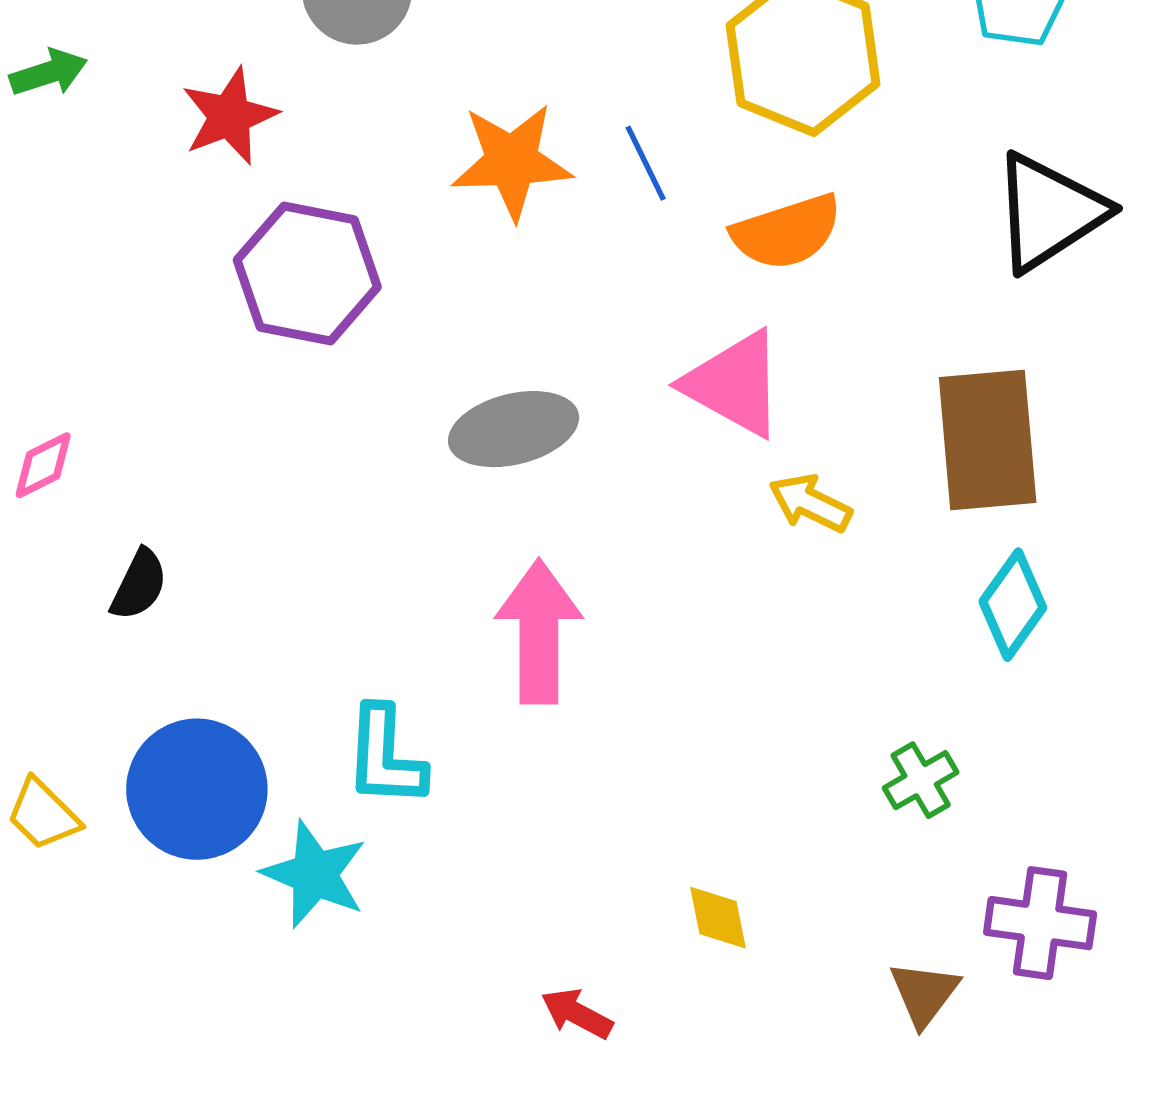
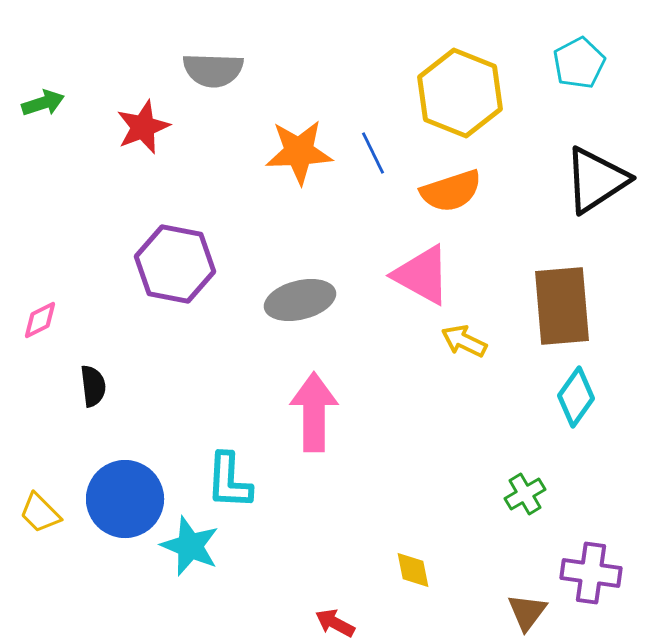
purple hexagon: (307, 273) -> (175, 264), moved
black semicircle: (139, 585) -> (93, 386), turned -33

